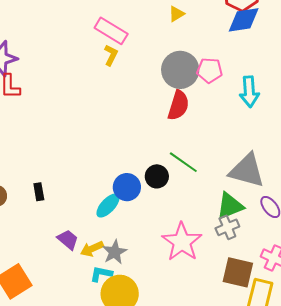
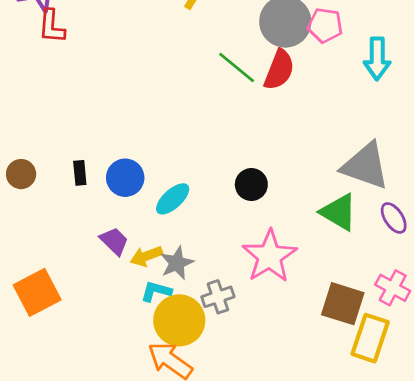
green line: (183, 162) -> (237, 68), moved
black circle: (157, 176) -> (251, 185), moved
blue circle: (127, 187) -> (125, 178), moved
green triangle: (230, 206) -> (339, 212), turned 48
gray cross: (227, 227) -> (218, 297), moved

